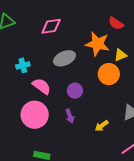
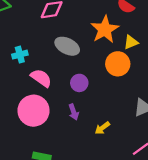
orange star: (97, 44) -> (105, 29), turned 30
gray ellipse: (64, 58) -> (67, 46), turned 50
yellow arrow: (102, 126) -> (102, 128), moved

